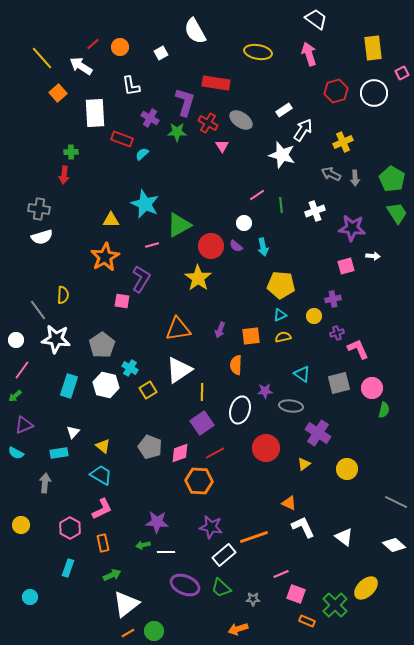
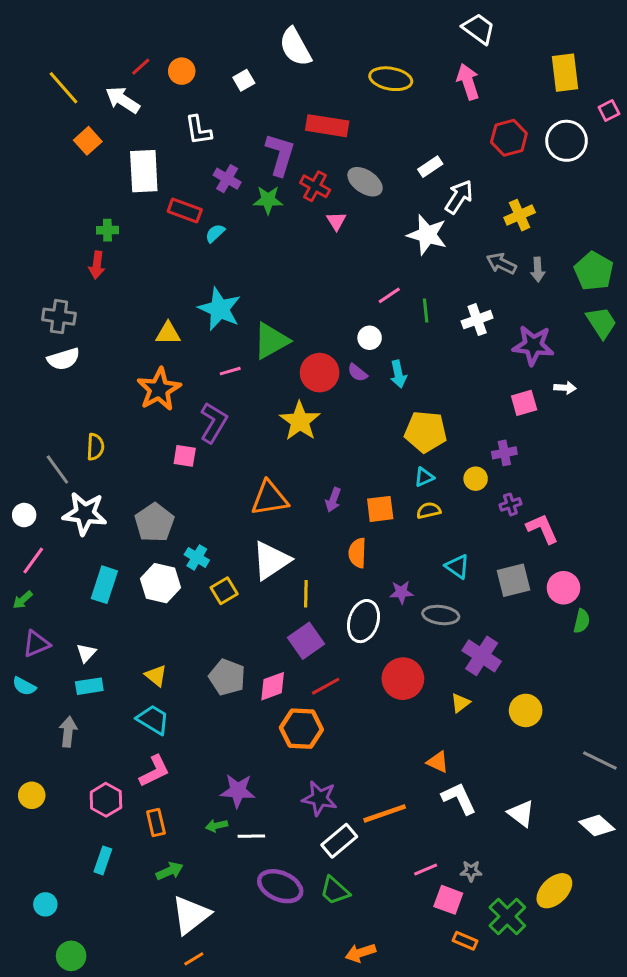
white triangle: (73, 432) -> (86, 653), moved
gray star: (253, 599) -> (471, 871), moved
green circle: (154, 631) -> (71, 956), moved

